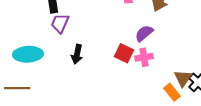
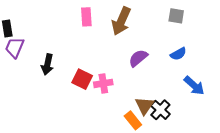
purple semicircle: (144, 33) -> (138, 58), moved
black arrow: (77, 54) -> (47, 64), moved

